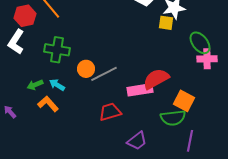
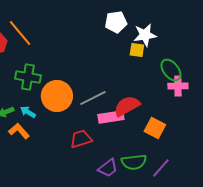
orange circle: (86, 69) -> (57, 96), size x1.8
gray line: (104, 74) -> (93, 98), moved
green semicircle: (173, 118) -> (134, 162), moved
purple line: (190, 141) -> (161, 168), turned 30

